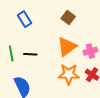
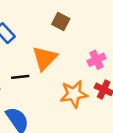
orange triangle: (67, 47) -> (45, 58), moved

